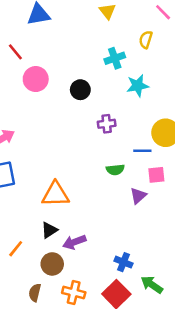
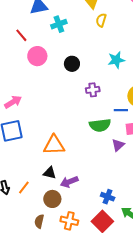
yellow semicircle: (146, 40) -> (101, 20), moved
cyan cross: (115, 58) -> (59, 24), moved
green semicircle: (115, 170) -> (100, 125), size x1.5
black triangle: (49, 230) -> (50, 173), turned 48

